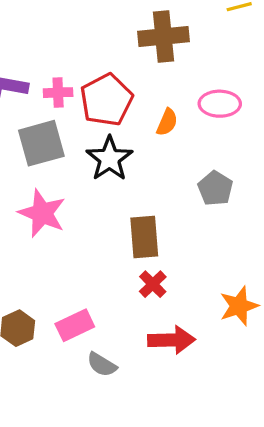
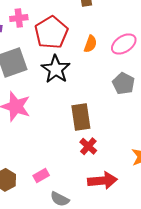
pink cross: (58, 93) -> (19, 18), moved
pink ellipse: (220, 104) -> (124, 44), moved, turned -30
pink rectangle: (75, 325) -> (41, 175), size x0.7

